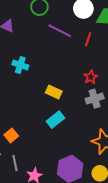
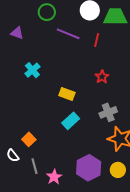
cyan cross: (20, 65) -> (32, 70), turned 35
gray cross: (95, 99) -> (108, 112), moved

